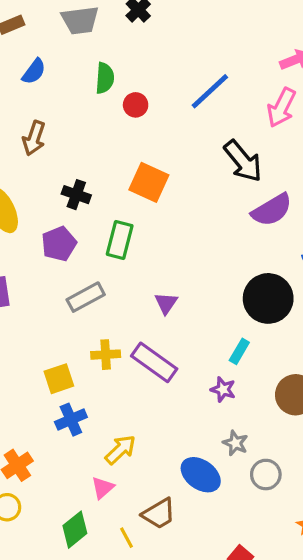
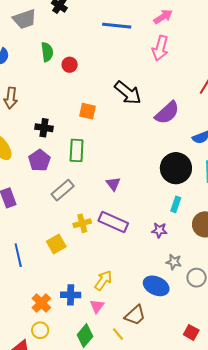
blue line: (210, 91) -> (117, 26), moved, turned 60
black arrow: (243, 161) -> (128, 93), moved
orange square: (149, 182) -> (88, 111), size x0.7
cyan rectangle: (239, 351) -> (176, 204), moved
blue cross: (71, 420) -> (71, 295), moved, turned 36

